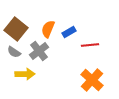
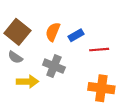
gray cross: (39, 51) -> (54, 66), moved, turned -30
orange cross: (92, 80) -> (101, 88), turned -35

